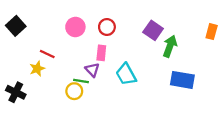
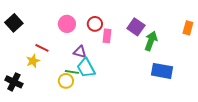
pink rectangle: (101, 53) -> (107, 36), moved
purple triangle: (92, 70) -> (80, 52), moved, turned -32
cyan trapezoid: (126, 74) -> (86, 68), moved

